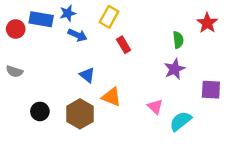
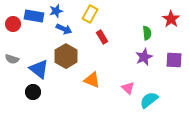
blue triangle: (87, 75) -> (39, 69), moved, size x1.5
purple square: (211, 90) -> (174, 60), moved
brown hexagon: (80, 114) -> (66, 56), moved

